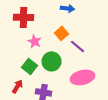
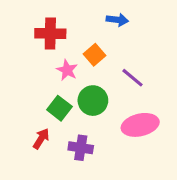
orange square: (62, 33) -> (94, 55), moved

